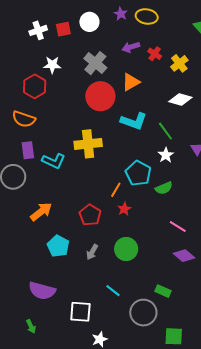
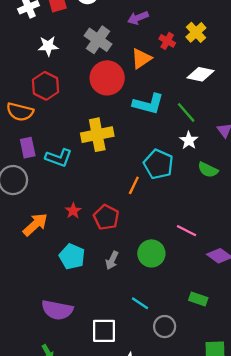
red cross: (155, 54) -> (167, 41), moved
red hexagon: (35, 86) -> (46, 86), moved
green semicircle: (164, 188) -> (208, 170), moved, turned 54
red star: (124, 209) -> (73, 211), moved
orange arrow: (41, 212) -> (35, 224), moved
pink line: (178, 226) -> (186, 231), moved
gray circle: (143, 313) -> (165, 327), moved, size x0.7

